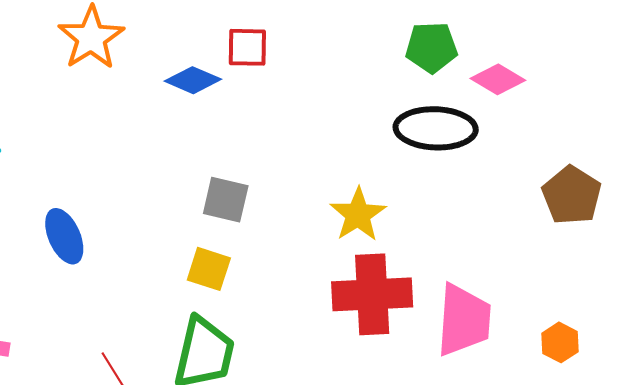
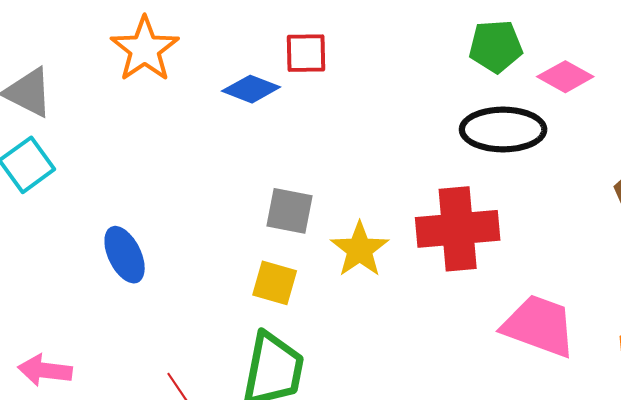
yellow star: (358, 215) -> (360, 250), moved
red cross: (372, 294) -> (458, 229), moved
pink trapezoid: (464, 320) -> (539, 326), turned -72

